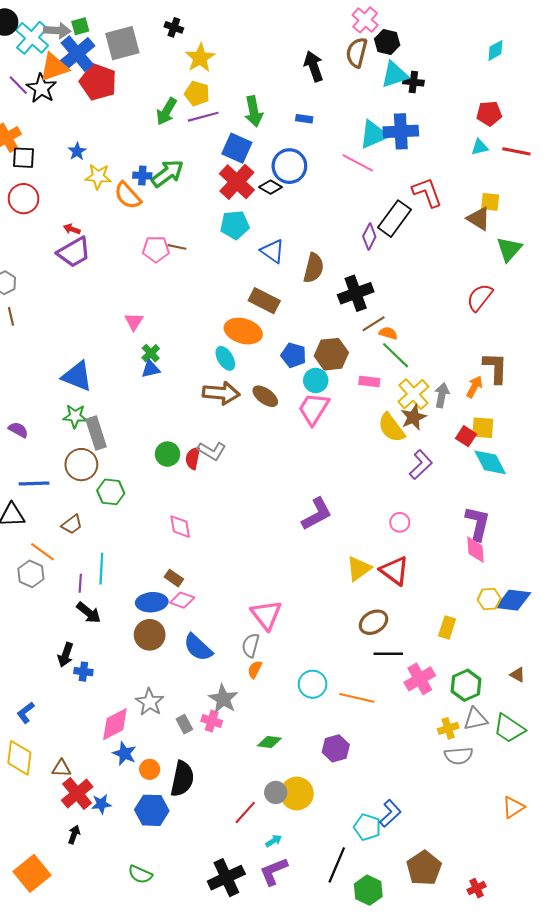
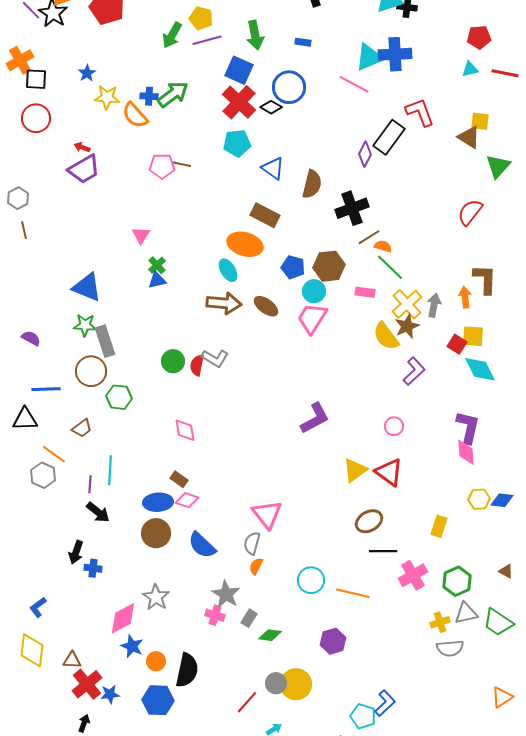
orange arrow: (474, 387) -> (465, 297), turned -35
blue diamond: (513, 600) -> (502, 500), size x0.7
gray rectangle: (184, 724) -> (249, 618), moved, turned 60

